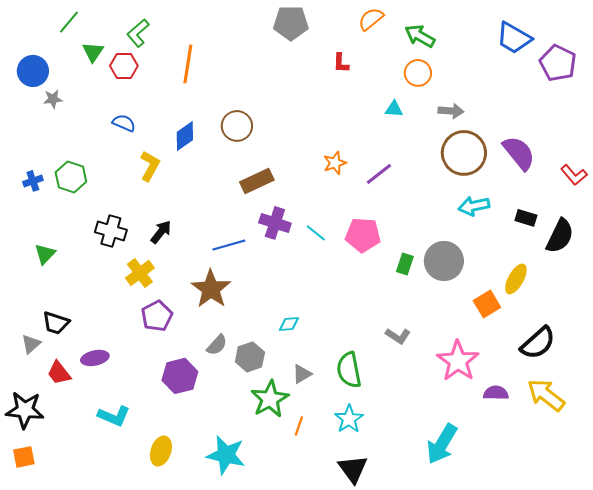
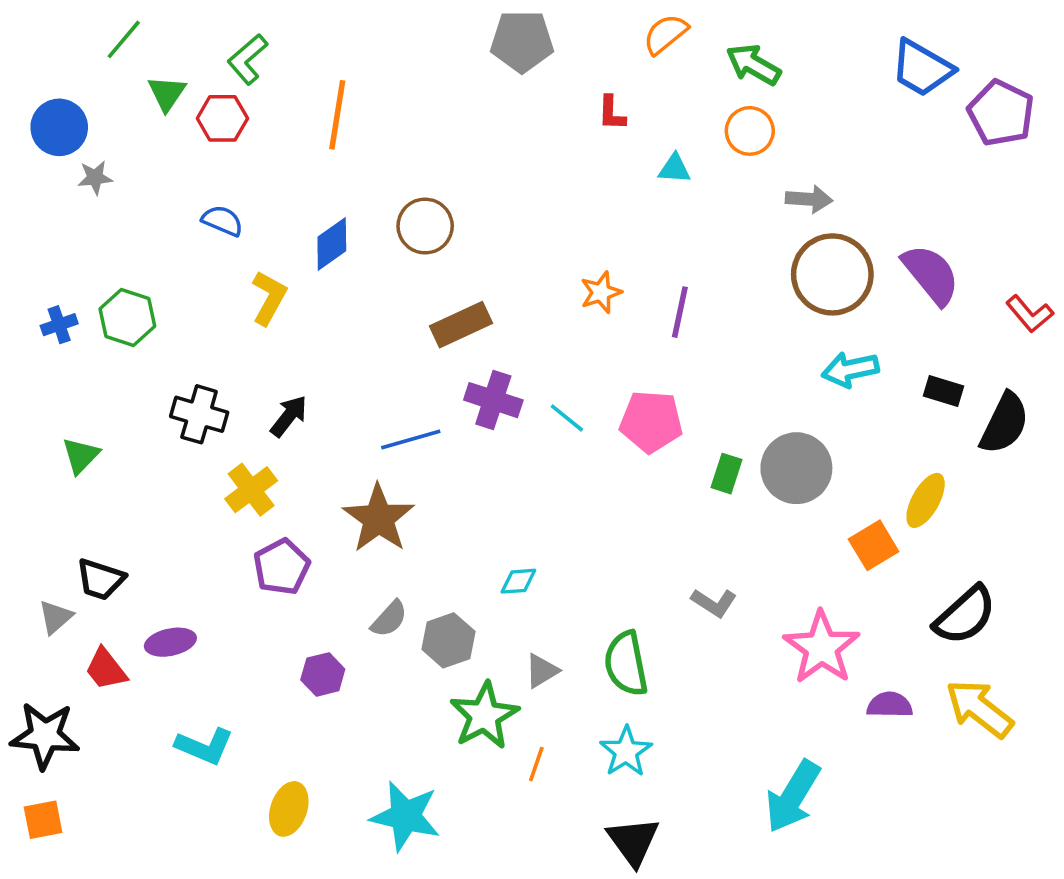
cyan triangle: (394, 109) -> (674, 169), moved
purple line: (379, 174) -> (680, 312), turned -40
purple hexagon: (180, 376) -> (323, 674), size x0.7

